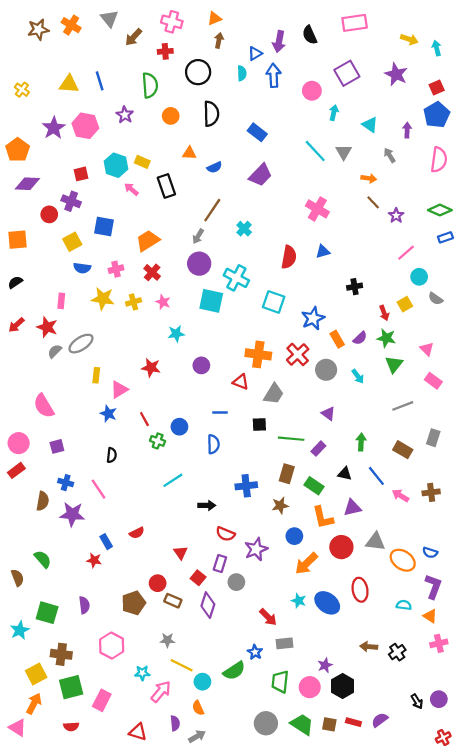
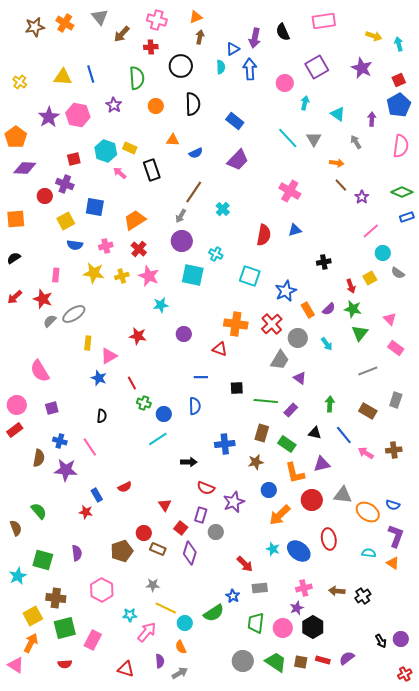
cyan cross: (236, 278) -> (216, 254), size x0.6
pink star: (163, 302) -> (149, 276), size x1.5
gray trapezoid: (274, 394) -> (280, 360), moved
blue circle: (179, 427) -> (164, 414), moved
pink cross: (439, 643) -> (304, 588), moved

